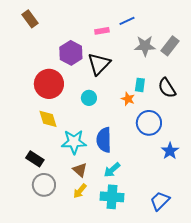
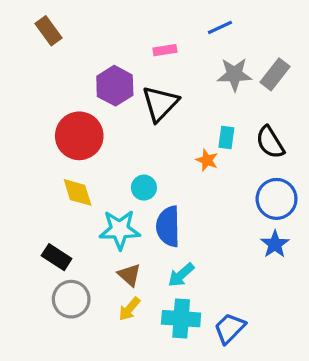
blue line: (127, 21) -> (220, 27), moved
cyan circle: (89, 98) -> (144, 188), moved
blue circle: (149, 123) -> (277, 199), moved
blue trapezoid: (160, 201) -> (230, 328), moved

